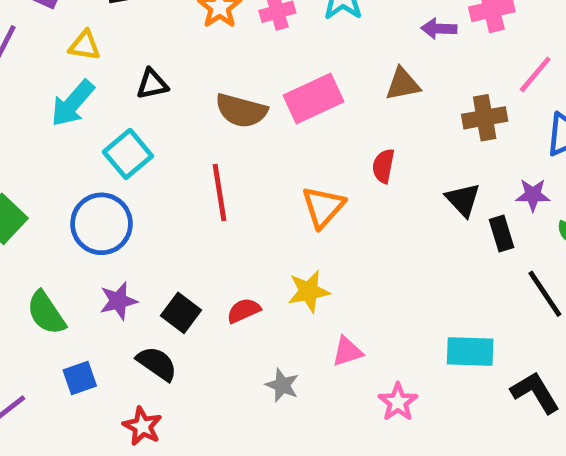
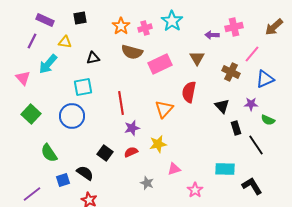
brown triangle: (403, 84) -> (197, 58), turned -49
cyan arrow: (73, 103) -> (48, 64), moved
brown semicircle: (241, 111) -> (132, 52), moved
brown cross: (485, 118) -> (231, 72), turned 36
cyan square: (128, 154) -> (83, 87), turned 30
red semicircle: (383, 166) -> (189, 92), size x1.5
black rectangle: (501, 233) -> (236, 128), moved
purple star: (118, 301) -> (132, 128), moved
black semicircle: (157, 364) -> (85, 173), moved

